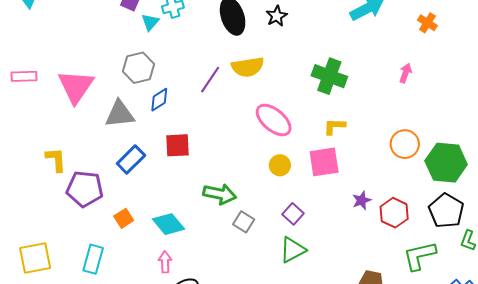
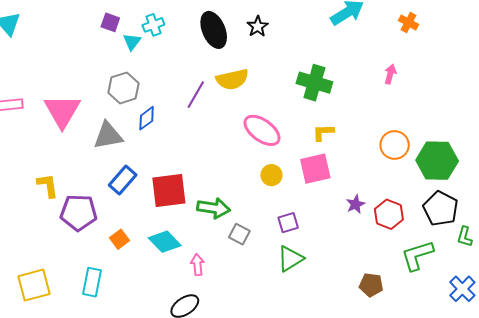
red square: (178, 145) -> (169, 191), moved, size x1.4
purple square: (293, 214) -> (288, 223), turned 35
pink arrow: (165, 262) -> (197, 265), moved

